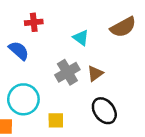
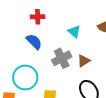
blue semicircle: (19, 51) -> (34, 42), moved

